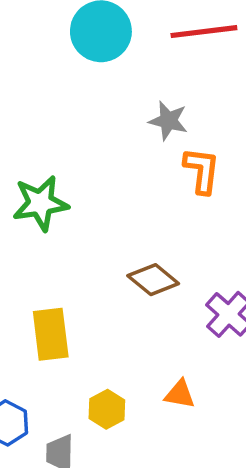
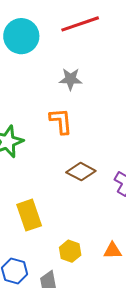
orange L-shape: (202, 170) -> (61, 121), moved
orange triangle: (180, 394) -> (113, 251), moved

